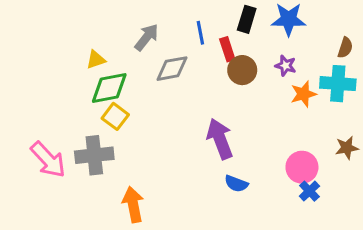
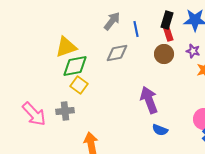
gray arrow: (147, 37) -> (112, 21), moved
red rectangle: (227, 49) -> (168, 33), moved
yellow triangle: (96, 60) -> (66, 47), size x1.6
gray cross: (94, 155) -> (65, 111), size x0.7

